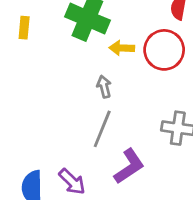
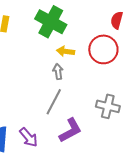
yellow arrow: (122, 48) -> (65, 51), moved

